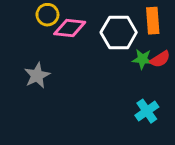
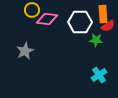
red semicircle: (160, 59) -> (108, 26), moved

